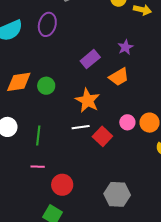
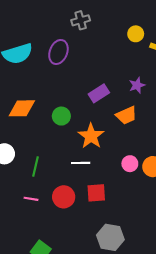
green circle: (46, 86) -> (61, 116), moved
red square: (102, 136) -> (96, 193), moved, turned 36
red circle: (62, 185) -> (64, 197), moved

